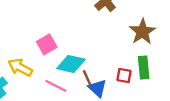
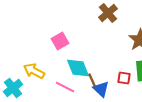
pink square: (47, 44) -> (60, 41), moved
cyan diamond: (71, 64) -> (78, 68), turned 55

